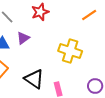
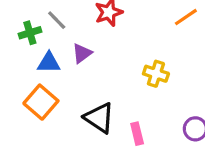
yellow cross: (70, 51) -> (156, 74), size x0.7

